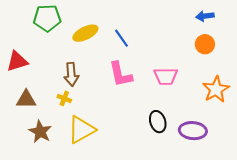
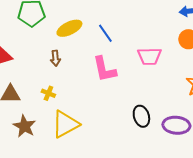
brown arrow: (71, 74) -> (55, 58), moved, size x0.7
pink trapezoid: (166, 76) -> (149, 56), moved

